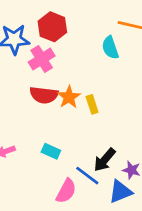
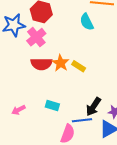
yellow rectangle: (92, 104) -> (79, 66), turned -32
blue line: (87, 176) -> (82, 120), turned -36

